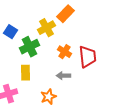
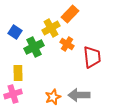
orange cross: (64, 52) -> (67, 44), moved
yellow rectangle: (25, 73) -> (18, 73), moved
gray arrow: (63, 76) -> (79, 95), moved, size x1.5

